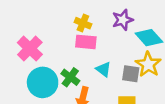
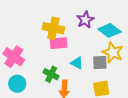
yellow cross: (83, 23) -> (53, 28), size x1.5
cyan circle: (43, 82) -> (17, 84), moved, size x0.7

